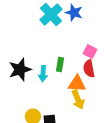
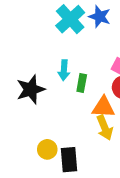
cyan arrow: (43, 74) -> (64, 70), moved

